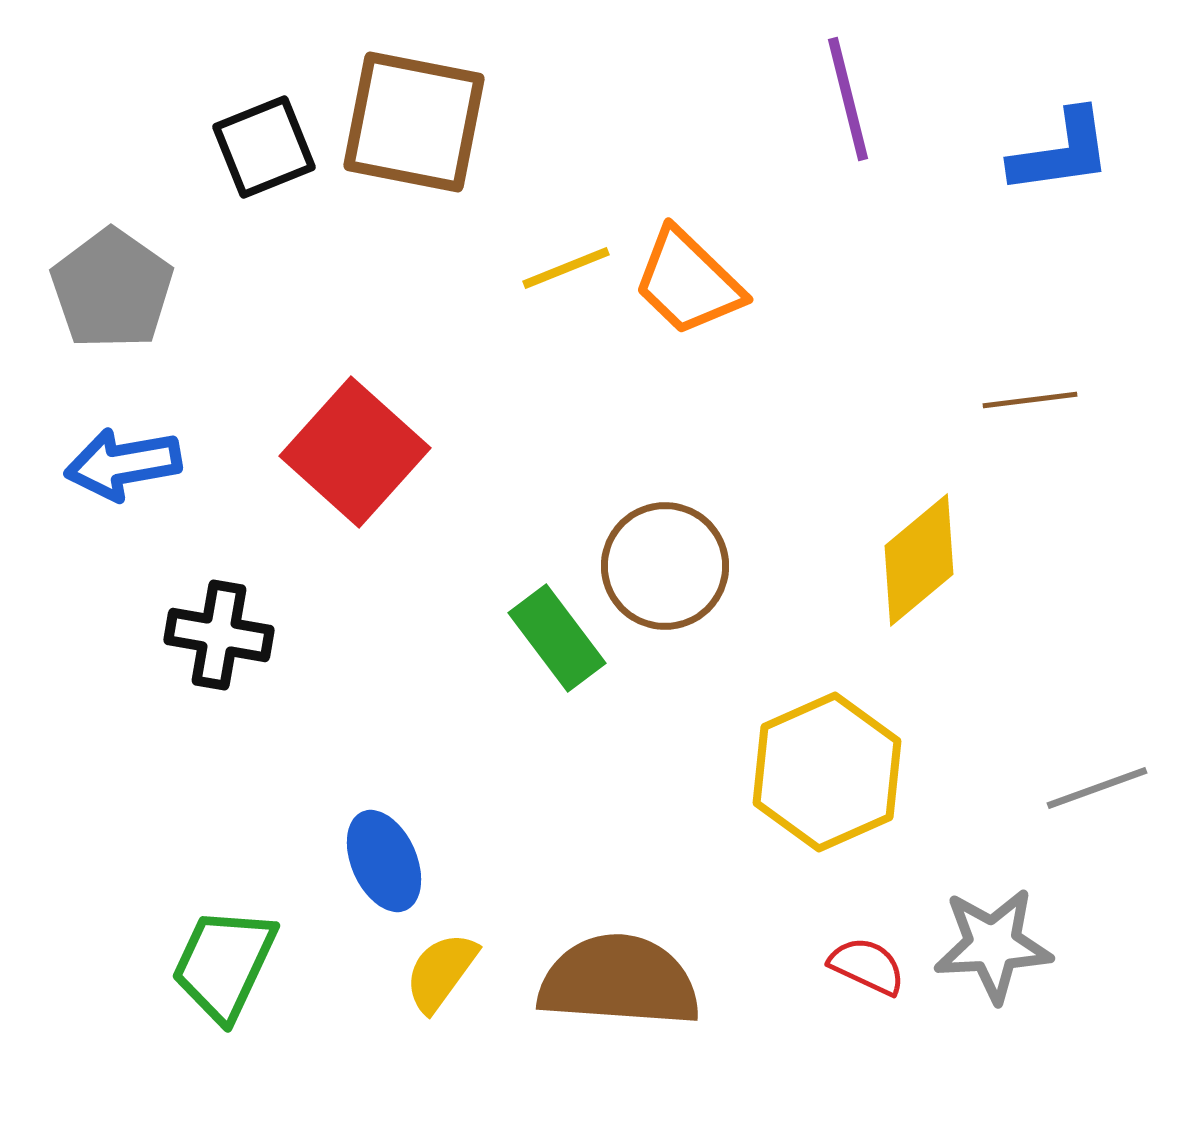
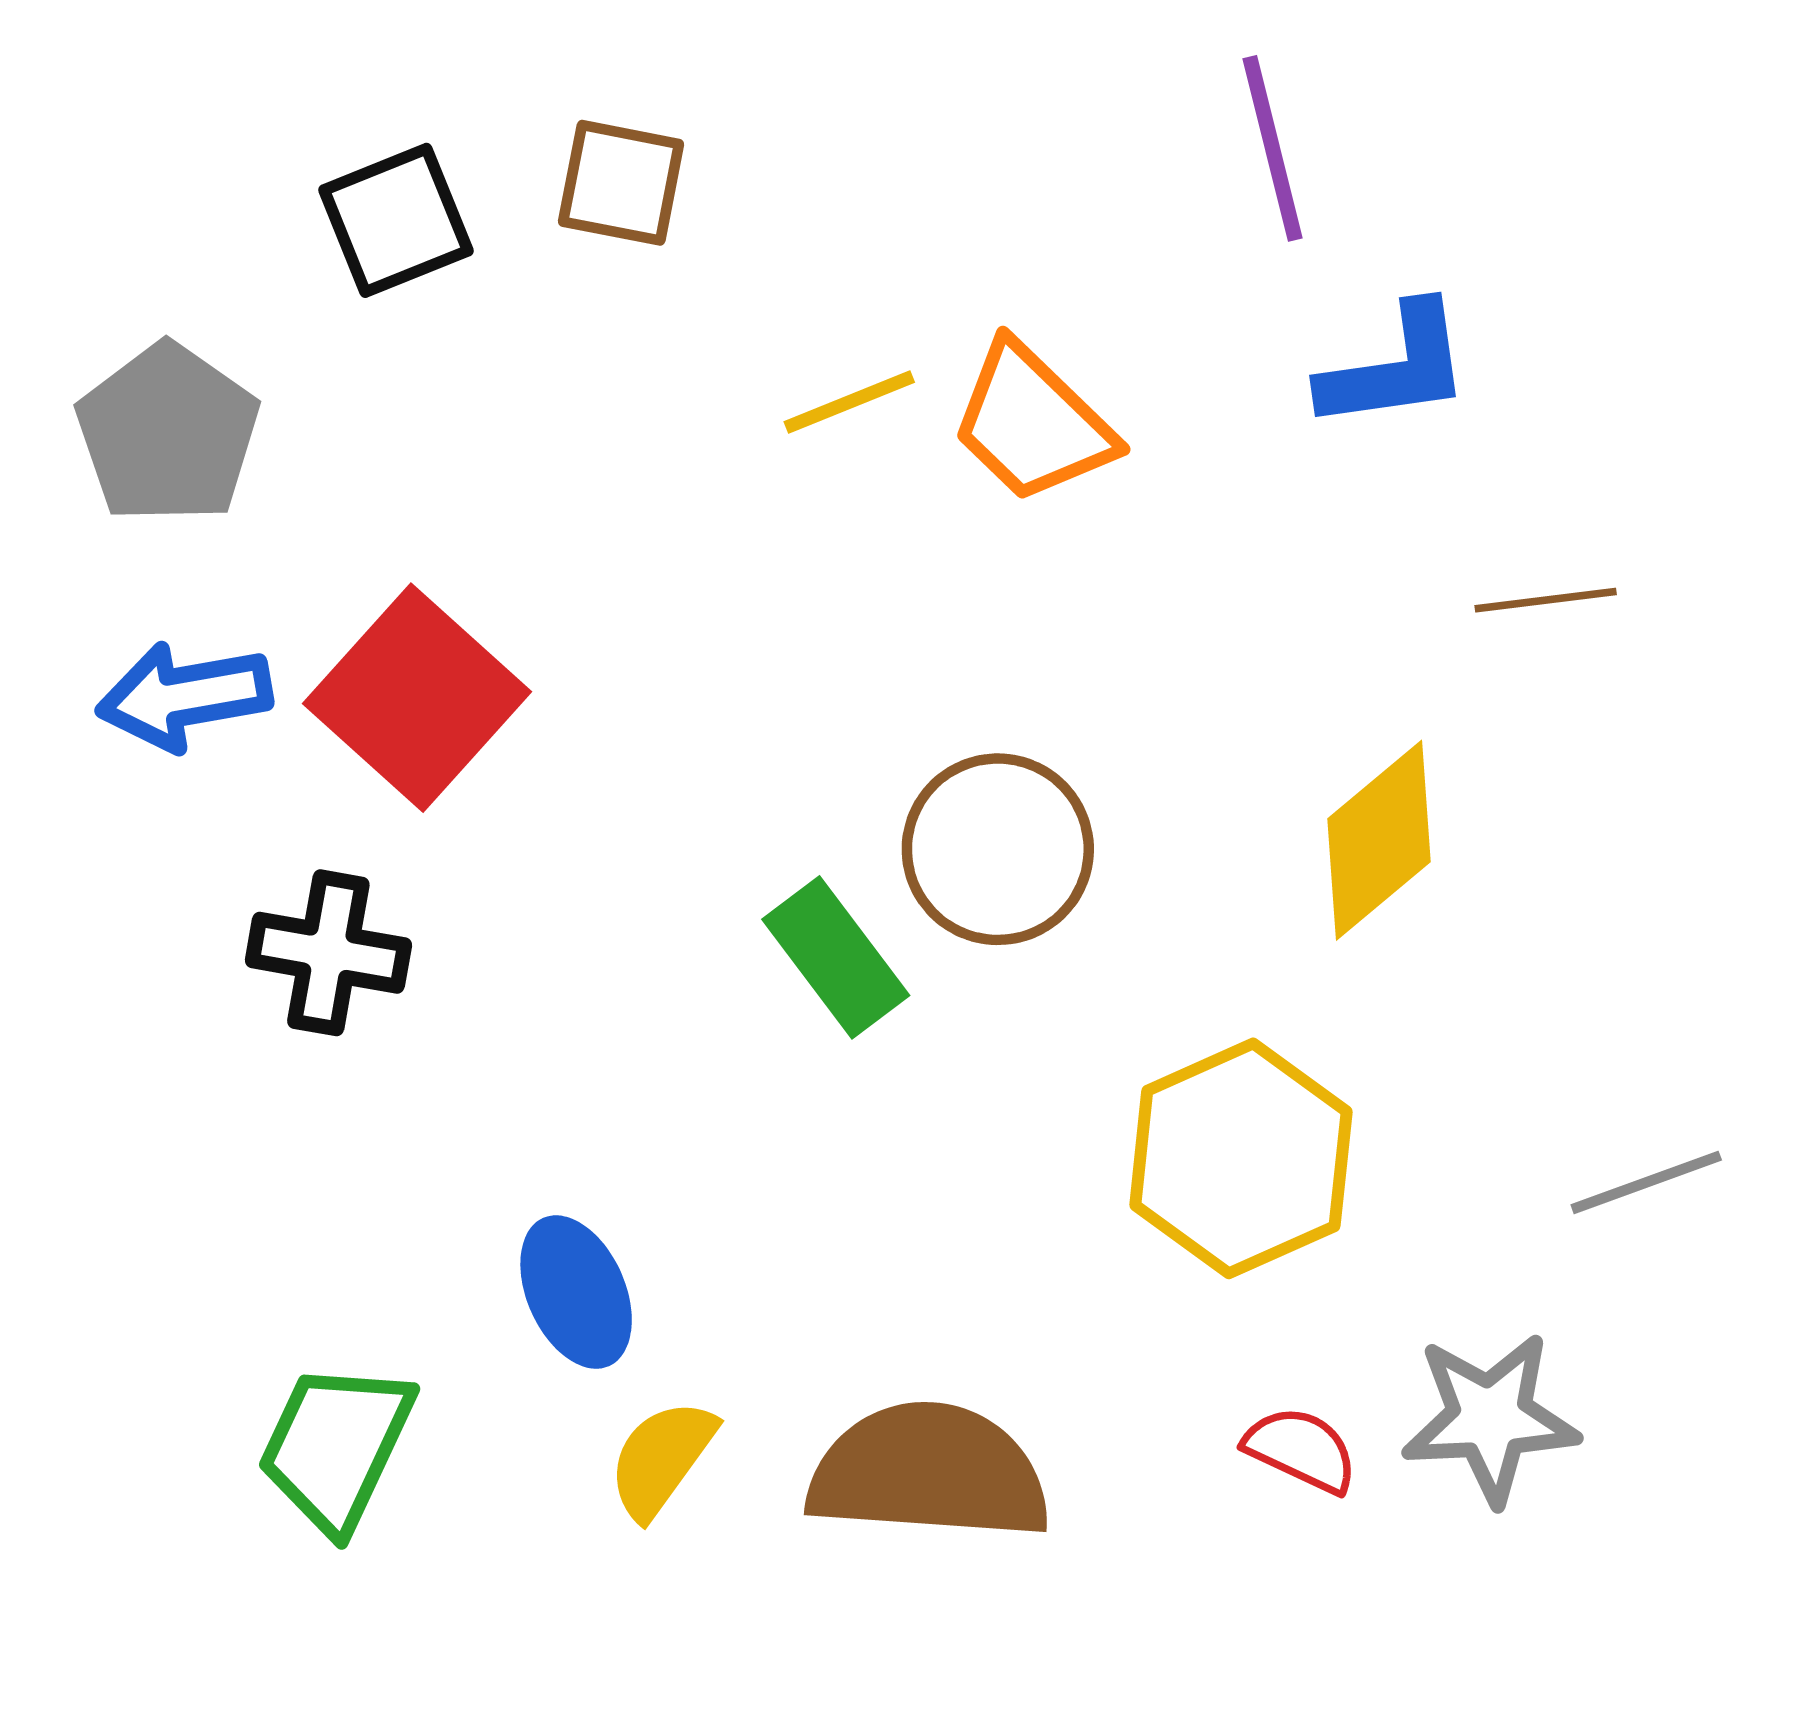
brown square: (414, 122) -> (621, 183), size x0.6
blue L-shape: (1061, 152) -> (1396, 367), moved
red square: (355, 452) -> (417, 698), moved

